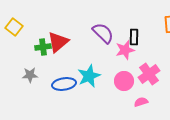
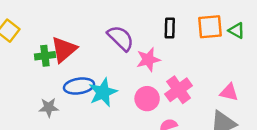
black rectangle: (134, 37) -> (170, 28), moved
gray star: (30, 75) -> (49, 107), moved
blue ellipse: (64, 84) -> (79, 86), moved

